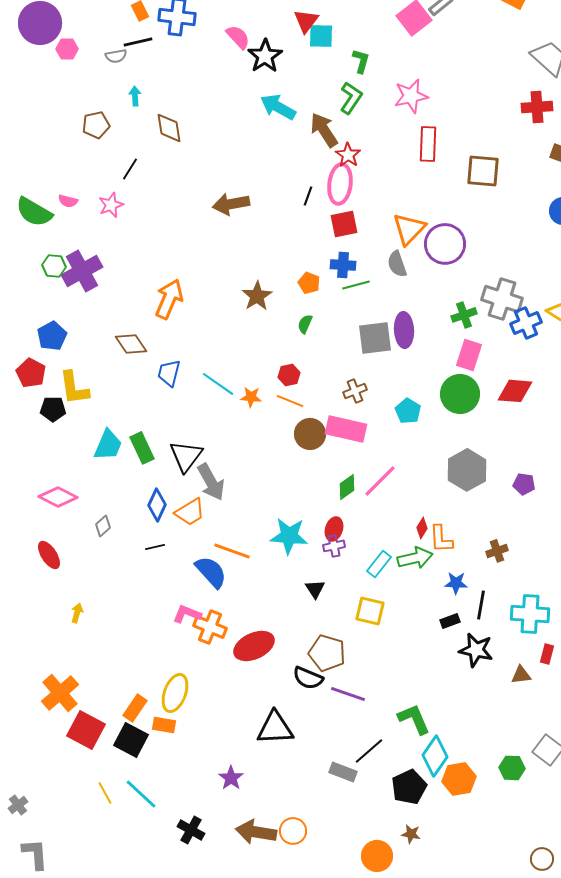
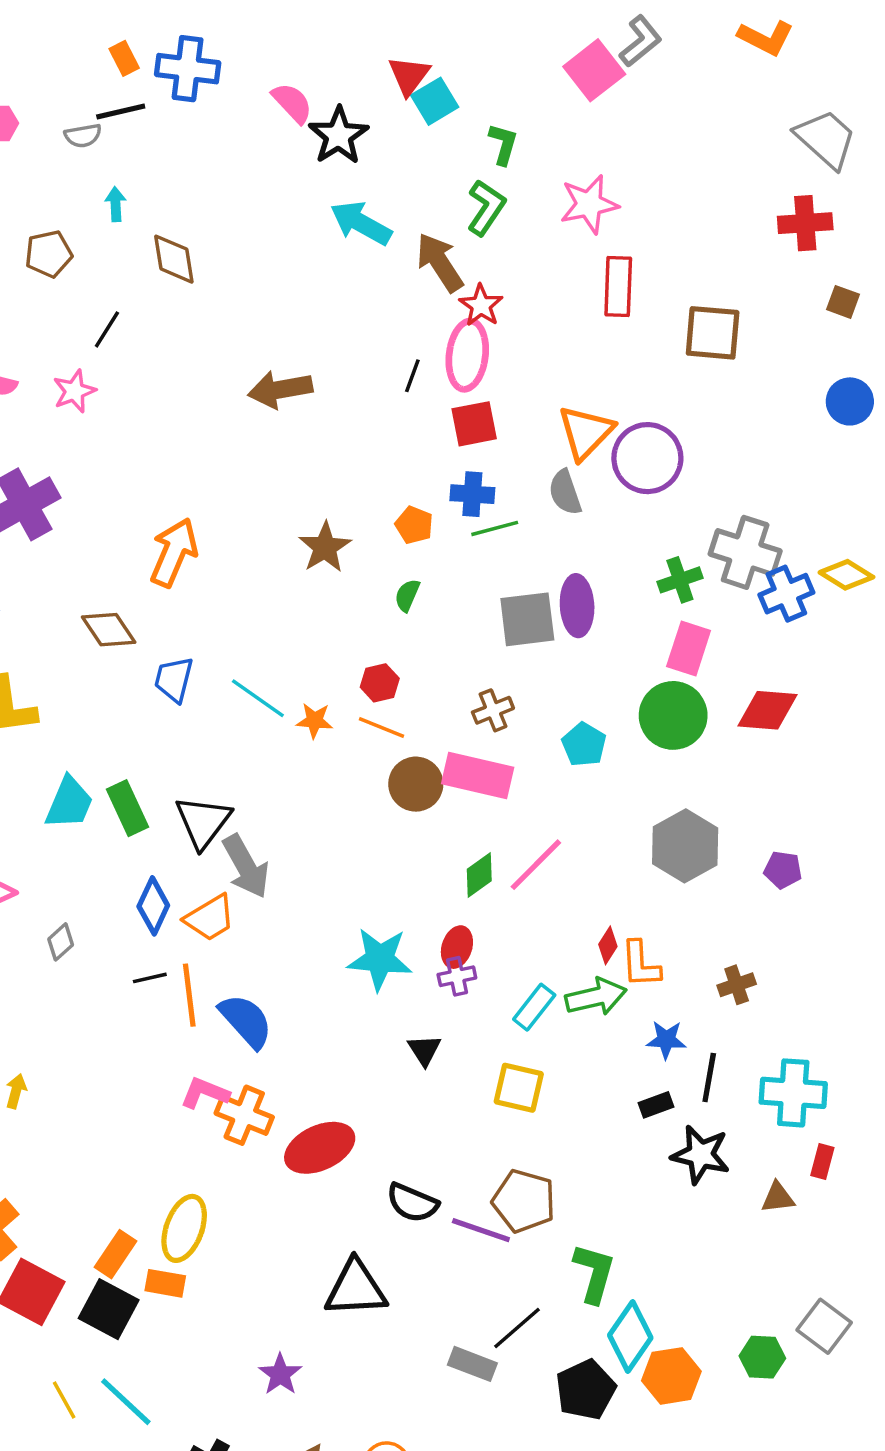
cyan square: (321, 36) -> (435, 101), turned -32
orange line: (232, 551) -> (189, 995), moved, turned 63
brown pentagon: (327, 653) -> (524, 1201), moved
green L-shape: (414, 719) -> (594, 1273), turned 39

